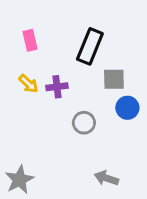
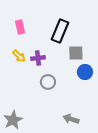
gray circle: (84, 123) -> (48, 82), moved

